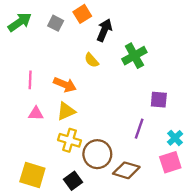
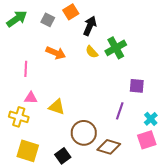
yellow semicircle: (92, 60) -> (92, 52), moved
orange arrow: (65, 85) -> (56, 53), moved
yellow triangle: (66, 111) -> (57, 107), moved, turned 42
yellow cross: (70, 140) -> (19, 117), moved

